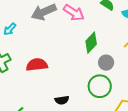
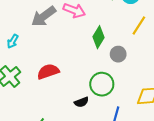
green circle: (100, 86) -> (102, 84), moved

